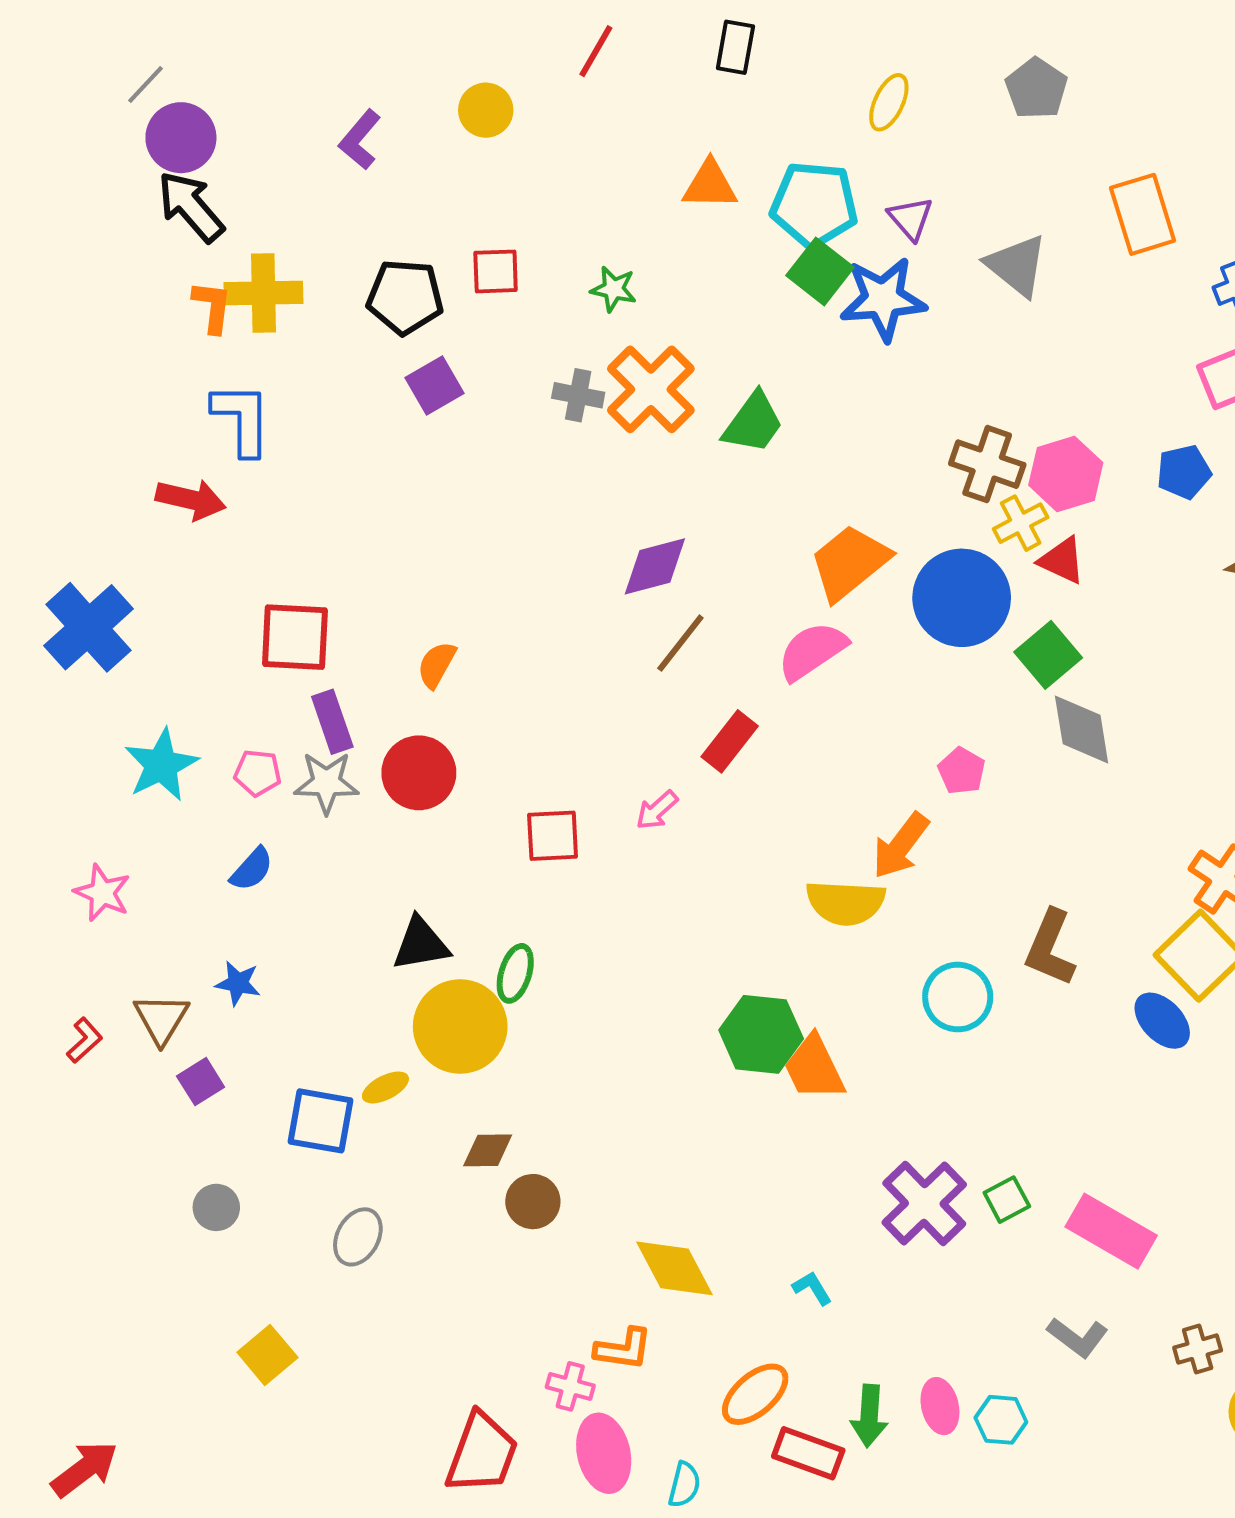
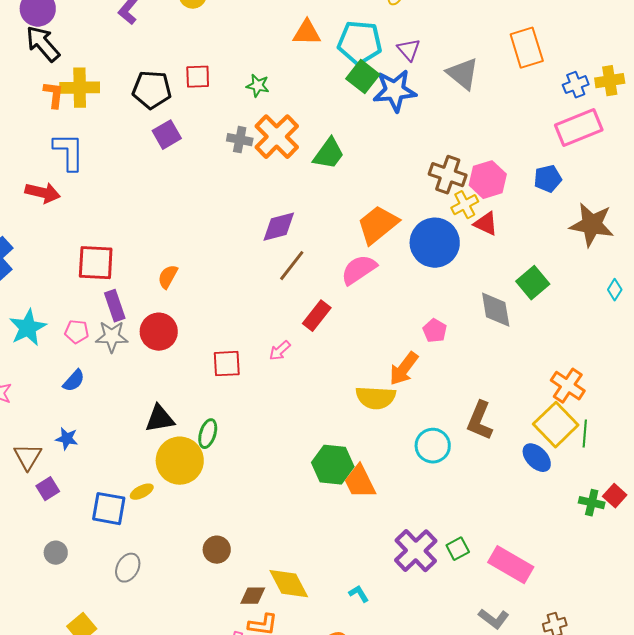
green square: (1048, 655) -> (533, 283), moved
brown diamond: (488, 1150) -> (253, 596), moved

